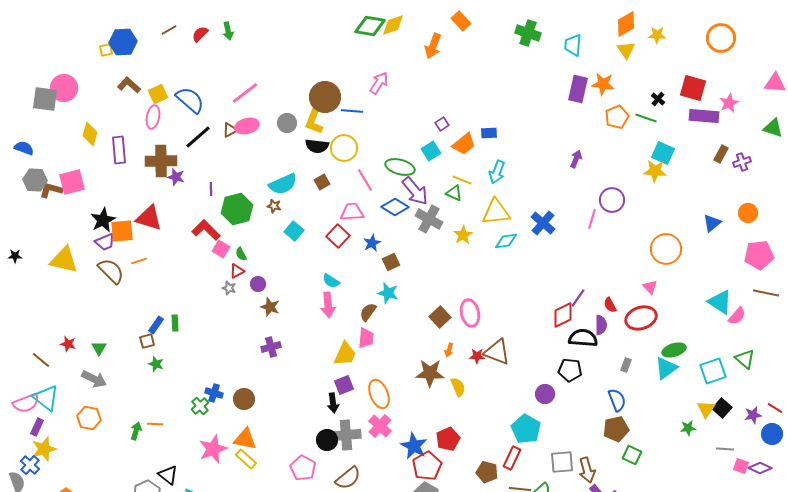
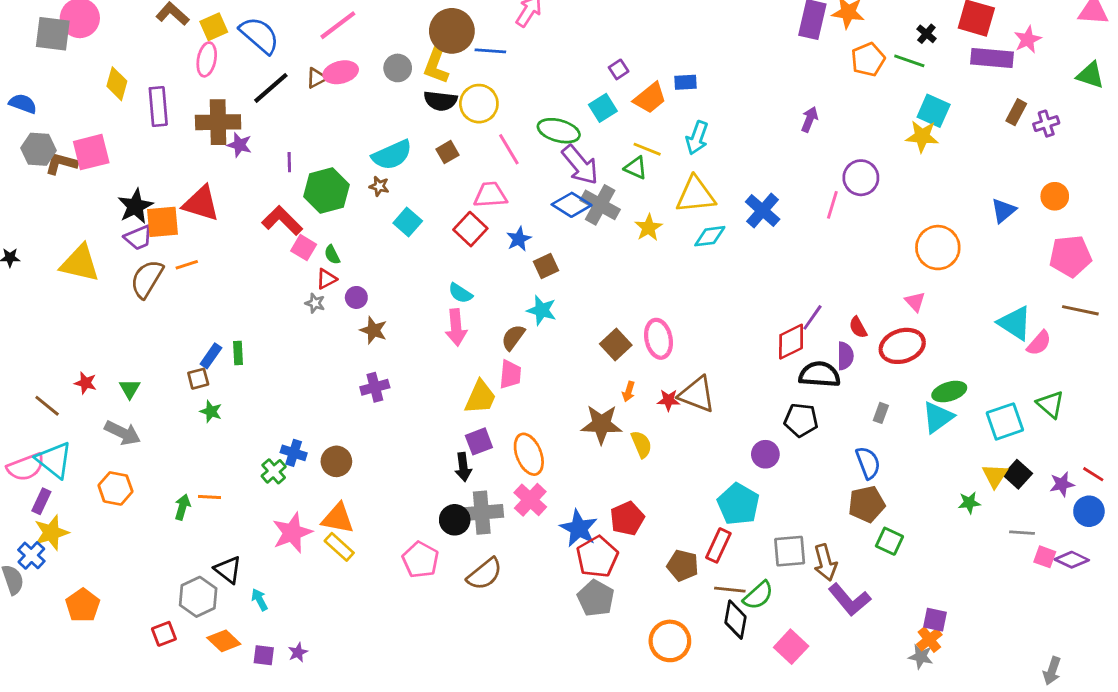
blue diamond: (395, 207) -> (572, 205), moved
brown semicircle: (111, 271) -> (147, 279), turned -104

